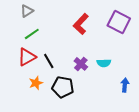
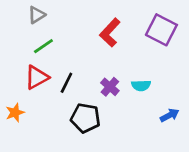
black line: (49, 61) -> (66, 83), turned 56
orange star: (36, 83) -> (15, 113), moved
blue arrow: (125, 85) -> (170, 115), turned 56

